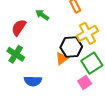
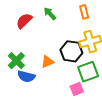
green cross: (16, 54) -> (16, 61), moved
orange triangle: (62, 59) -> (47, 62), moved

